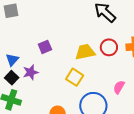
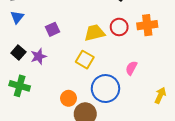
blue triangle: (12, 60) -> (17, 17), moved
black square: (12, 78) -> (18, 52), moved

